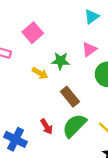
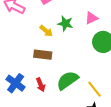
brown rectangle: (70, 97) -> (43, 55), moved, turned -54
red arrow: (46, 127) -> (41, 85), moved

